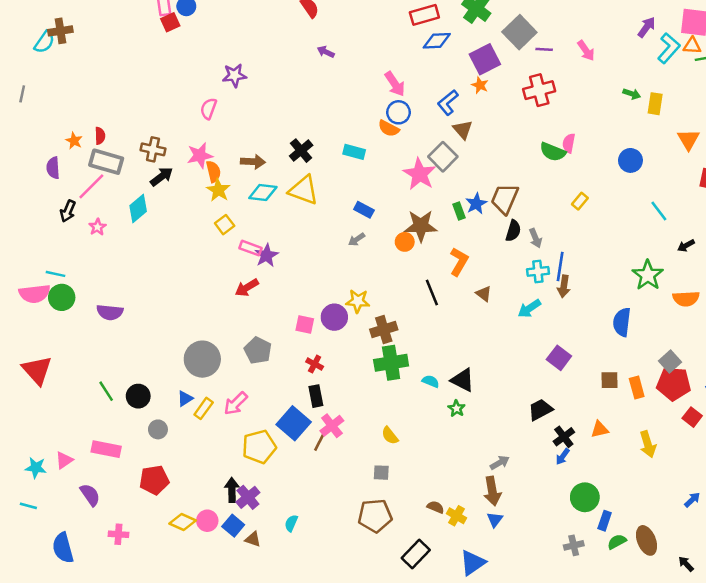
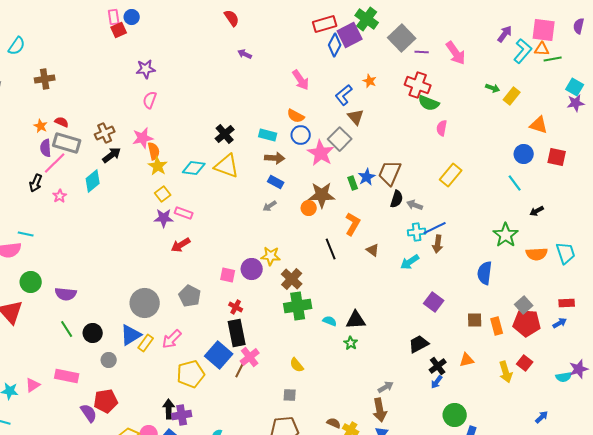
brown cross: (60, 31) -> (45, 79), moved
blue diamond: (437, 41) -> (335, 45), turned -60
pink arrow: (586, 51) -> (456, 53), size x1.4
purple square: (485, 59) -> (350, 35), moved
purple star: (234, 75) -> (146, 69), moved
red cross: (539, 90) -> (418, 85), turned 35
yellow rectangle: (655, 104) -> (512, 96), turned 30
blue circle: (399, 112) -> (301, 135), moved
red semicircle: (100, 136) -> (62, 122), turned -64
orange triangle: (688, 139) -> (539, 125), turned -42
brown cross: (153, 149) -> (105, 133), turned -36
green semicircle: (553, 152) -> (429, 103), moved
blue circle: (630, 160) -> (524, 154), moved
brown arrow: (253, 162) -> (275, 158), moved
purple semicircle: (53, 168) -> (46, 148), moved
yellow rectangle: (580, 201) -> (451, 175), size x1.6
gray arrow: (535, 238) -> (415, 205), turned 133
purple star: (266, 255) -> (164, 218), moved, turned 30
blue line: (560, 267) -> (435, 228), turned 55
green circle: (62, 297) -> (31, 282), moved
purple semicircle: (110, 312) -> (66, 294), moved
brown cross: (384, 329) -> (292, 279), turned -30
black triangle: (463, 380) -> (356, 320), turned -30
black rectangle: (316, 396) -> (237, 333), size x1.5
blue triangle: (185, 399) -> (131, 335), size x1.6
red square: (692, 417) -> (525, 363), moved
purple semicircle: (90, 495) -> (89, 413), moved
purple cross: (248, 497) -> (182, 415), turned 30

